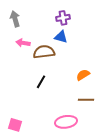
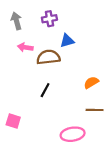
purple cross: (63, 18) -> (49, 19), moved
blue triangle: (61, 37) -> (67, 41), turned -32
pink square: (15, 125) -> (13, 121), moved

